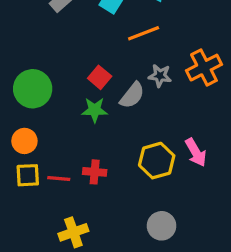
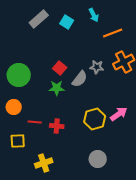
orange line: (144, 33) -> (113, 33), moved
pink arrow: (196, 152) -> (119, 114), turned -96
yellow square: (28, 175) -> (18, 141), moved
red line: (59, 178) -> (35, 122), moved

